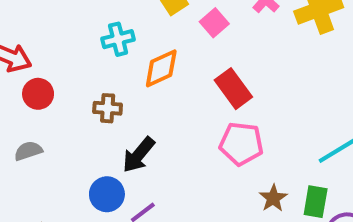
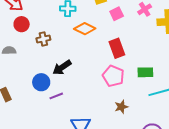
orange diamond: (161, 68) -> (85, 29), turned 35
brown cross: (108, 108) -> (43, 39), moved, turned -32
green rectangle: (316, 202) -> (145, 72), moved, turned 63

